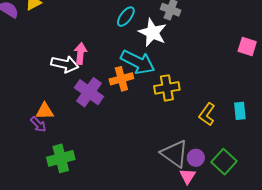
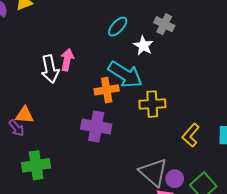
white star: (153, 32) -> (143, 46), size x0.7
white arrow: (65, 64) -> (50, 69), turned 60
purple cross: (89, 92) -> (96, 127), moved, turned -32

